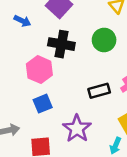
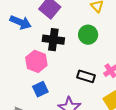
blue arrow: (22, 21) -> (21, 22), size x1.5
black rectangle: (99, 91) -> (86, 76), turned 36

